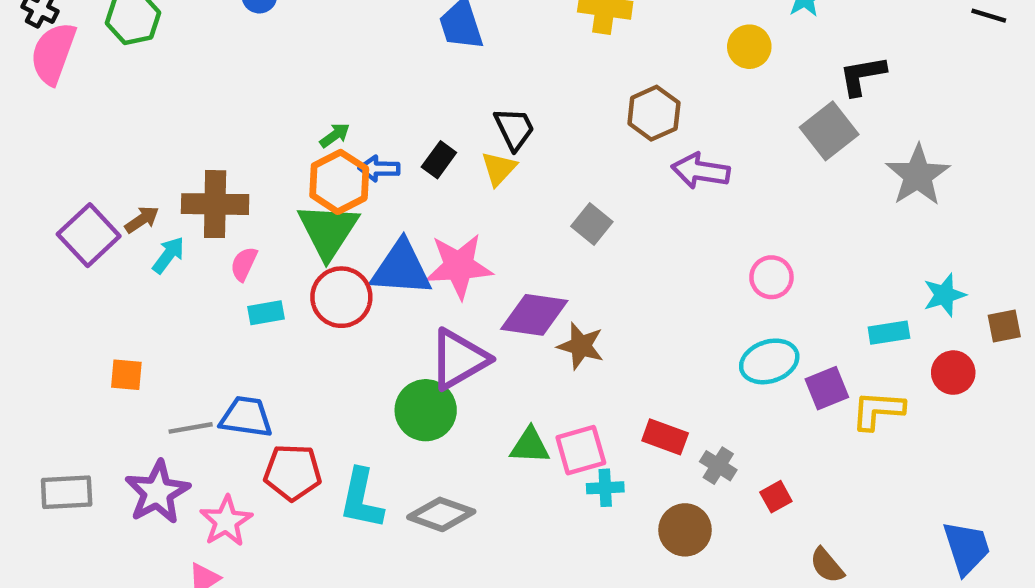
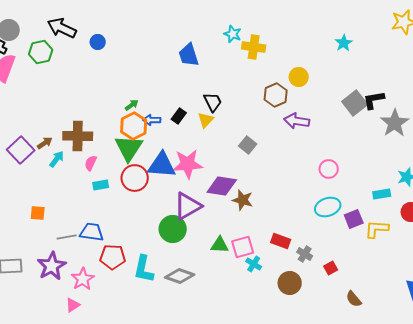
yellow circle: (749, 47) -> (299, 77), moved
black L-shape: (862, 75) -> (374, 100), moved
cyan cross: (605, 488) -> (254, 264), turned 35

